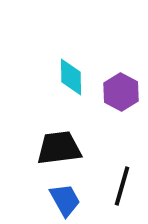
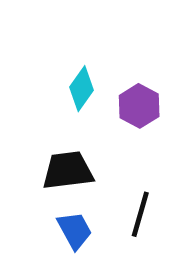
cyan diamond: (71, 77) -> (82, 89), turned 36

